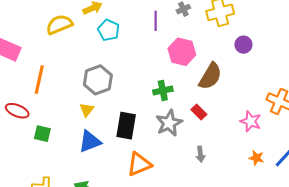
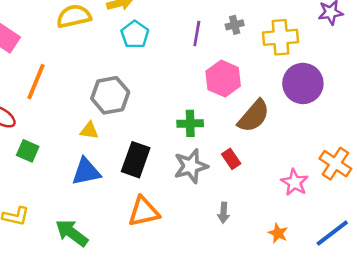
purple circle: (243, 45) -> (303, 83), size x1.8
yellow triangle: (87, 110) -> (89, 130), turned 49
orange star: (256, 158) -> (278, 233), moved

